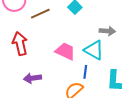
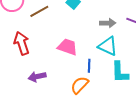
cyan triangle: (94, 50) -> (108, 46), moved

